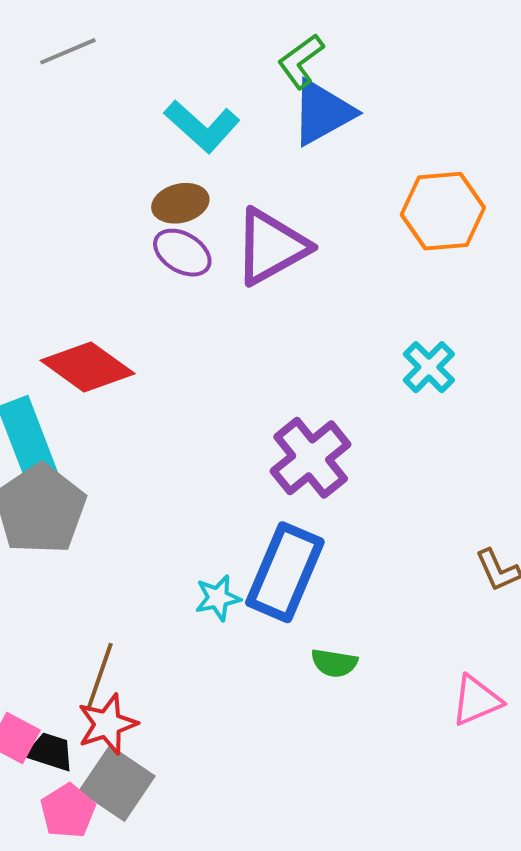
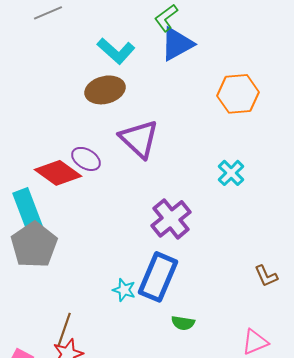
brown ellipse: (180, 203) -> (105, 90), size x1.4
purple triangle: (271, 247) -> (139, 139), moved, turned -48
purple ellipse: (182, 253) -> (86, 159), moved
cyan star: (218, 598) -> (124, 290), turned 30

